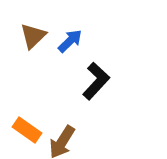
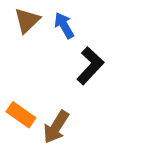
blue arrow: (70, 41) -> (64, 25), turned -76

